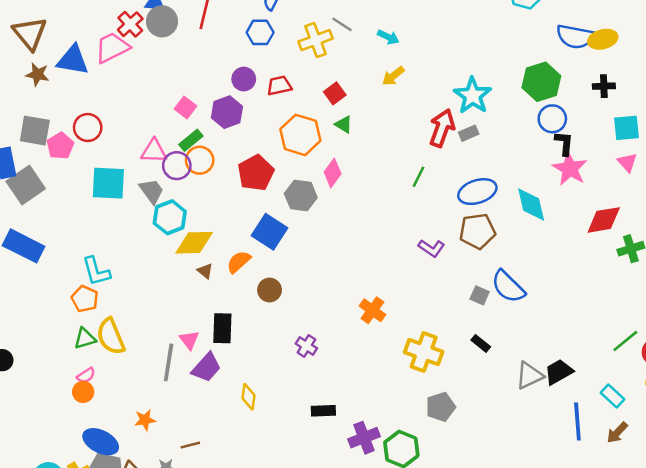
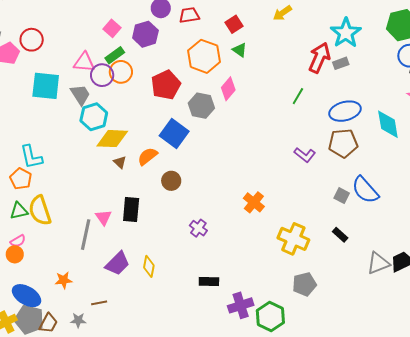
purple trapezoid: (206, 367) -> (118, 264), moved

